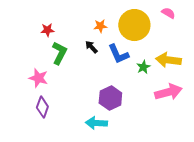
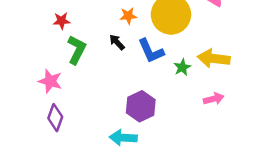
pink arrow: (168, 92) -> (214, 99), size x0.6

